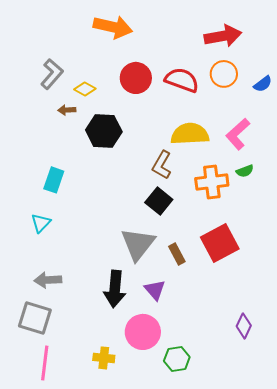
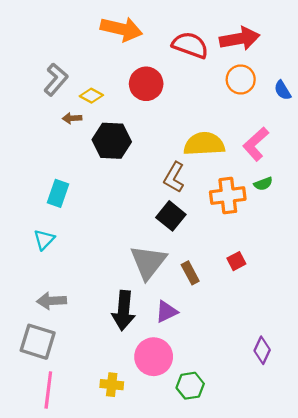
red semicircle: (182, 80) -> (190, 45), moved
blue semicircle: (263, 84) -> (283, 90), turned 96
red square: (220, 243) -> (236, 261), size x0.5
purple triangle: (155, 290) -> (167, 312), turned 45

